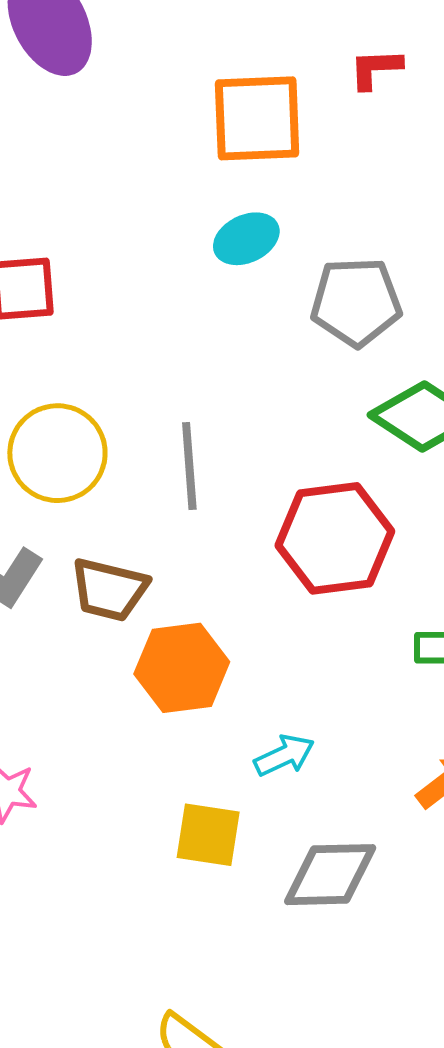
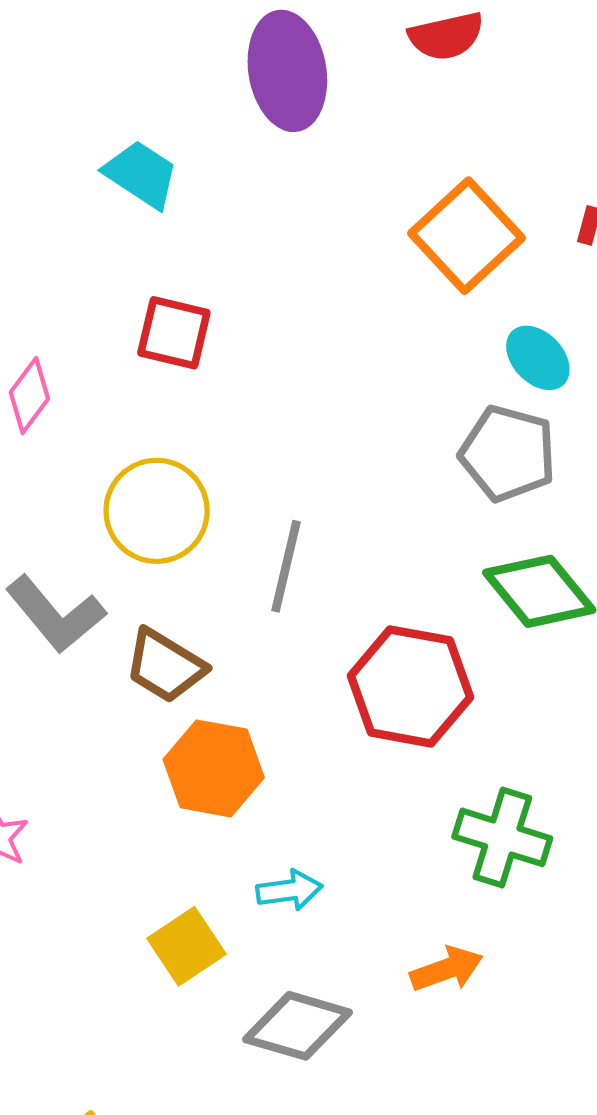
orange square: (257, 118) -> (466, 236), turned 32
cyan ellipse: (246, 239) -> (538, 358), moved, turned 54
yellow square: (208, 835) -> (187, 946), turned 30

